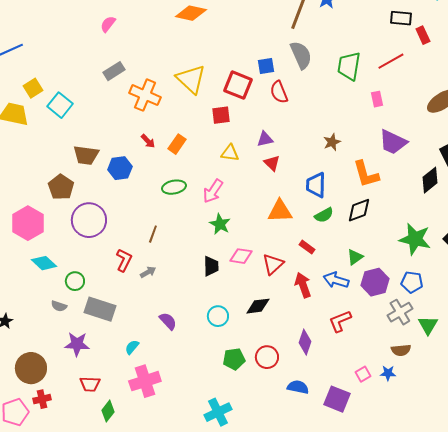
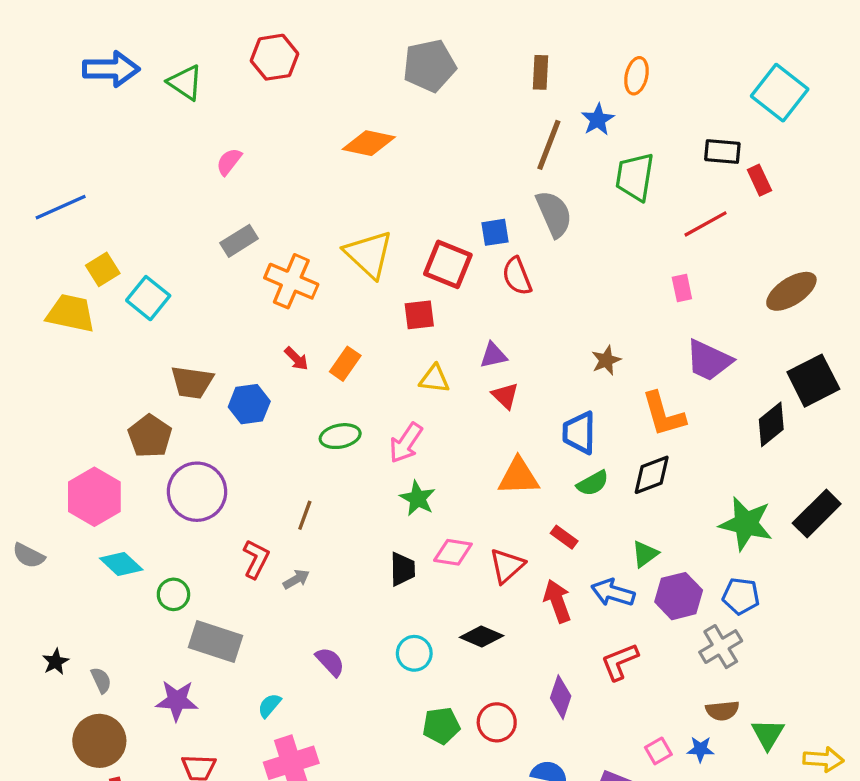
green trapezoid: (349, 66) -> (635, 177), moved
gray semicircle: (59, 306) -> (101, 680), moved, turned -133
black diamond: (258, 306) -> (482, 636), turned 30
green triangle: (428, 325) -> (768, 734), moved

